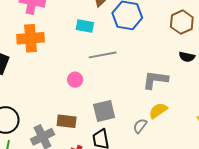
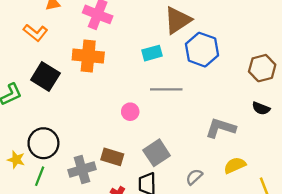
cyan rectangle: (85, 26) -> (152, 53), turned -36
gray square: (104, 111) -> (157, 153), turned -30
yellow semicircle: (158, 111) -> (235, 165), moved

